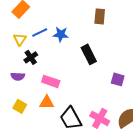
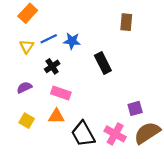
brown rectangle: (100, 16) -> (126, 22), moved
black cross: (31, 57) -> (52, 66), moved
purple semicircle: (18, 76) -> (24, 87), turned 152
purple square: (118, 79) -> (135, 108), moved, turned -32

